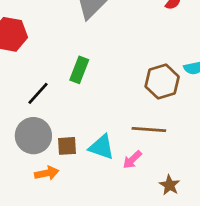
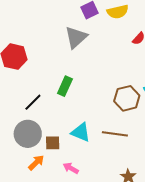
cyan triangle: (102, 147) -> (81, 132), moved
pink arrow: (132, 160) -> (71, 168), moved, turned 70
orange arrow: (47, 173) -> (36, 163), turned -36

